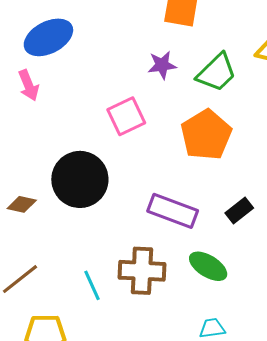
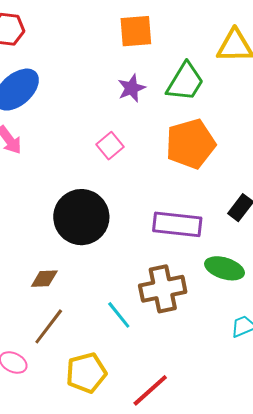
pink square: (126, 116) -> (110, 146), size x0.7
orange pentagon: (206, 135) -> (191, 144), turned 30
brown diamond: (22, 204) -> (44, 279), moved

